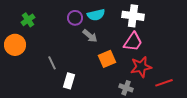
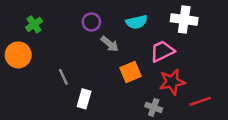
cyan semicircle: (96, 15) -> (137, 22), moved
white cross: (133, 16) -> (184, 20), moved
pink trapezoid: (133, 42) -> (162, 51), turned -150

